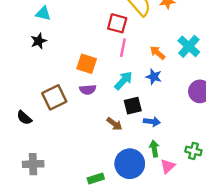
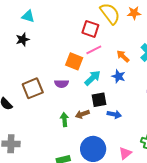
pink line: (123, 48) -> (94, 50), turned 49
orange square: (87, 64) -> (74, 61), moved
brown arrow: (114, 124) -> (82, 114), turned 120
green arrow: (154, 149) -> (64, 120), moved

